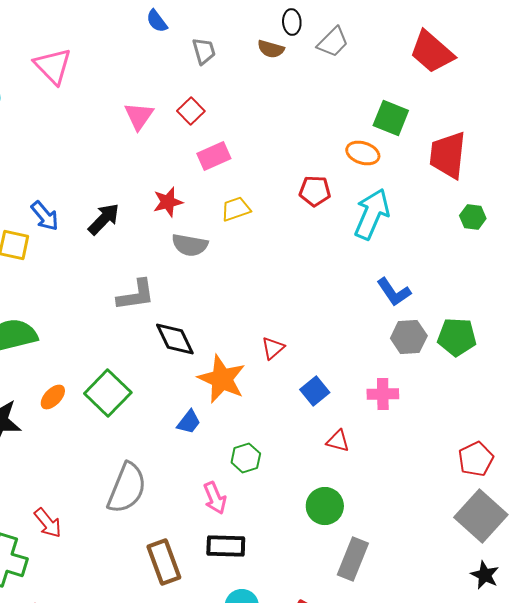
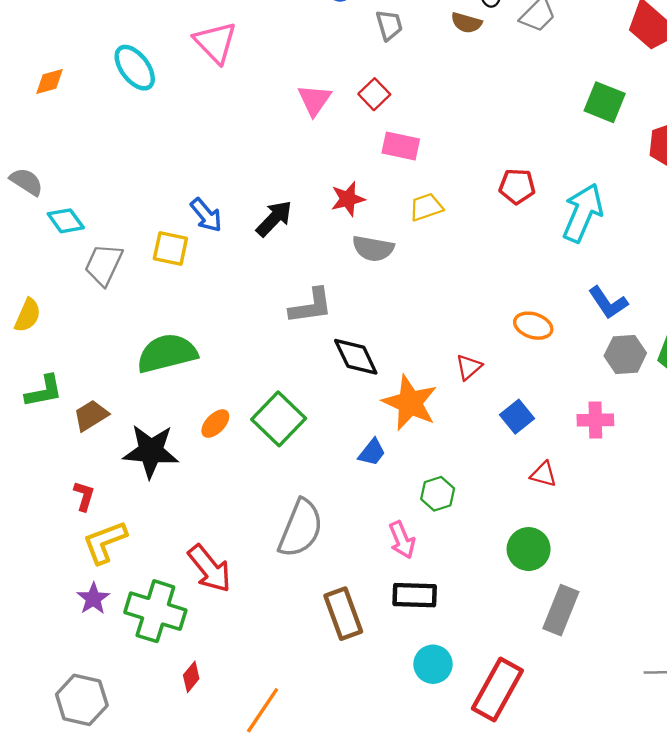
orange ellipse: (363, 153) -> (533, 326), moved
pink rectangle: (214, 156) -> (401, 146), turned 36
red arrow: (48, 523) -> (210, 569), size x1.4

